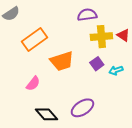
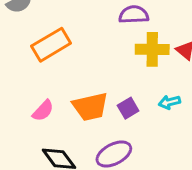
orange trapezoid: (62, 61) -> (90, 107), moved
purple square: (97, 64) -> (128, 108), moved

